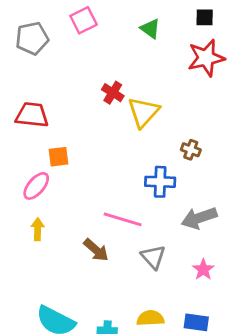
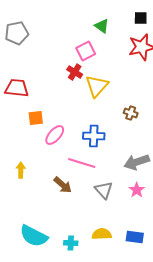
pink square: (84, 20) -> (86, 51), moved
blue cross: (160, 182) -> (94, 136), moved
pink ellipse: (36, 186) -> (55, 135), moved
pink star: (203, 269) -> (137, 190), moved

